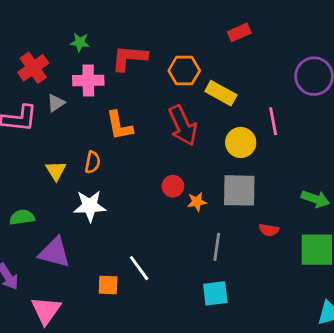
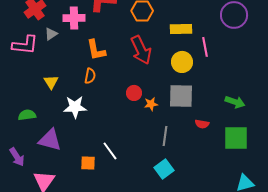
yellow rectangle: (221, 93) -> (181, 29), moved, turned -30
orange semicircle: (93, 162) -> (90, 76), moved
cyan square: (215, 293) -> (164, 169), turned -30

